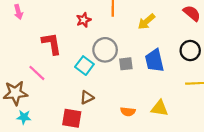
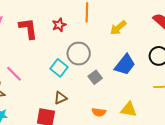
red L-shape: (52, 44) -> (28, 28), moved
blue trapezoid: (154, 61) -> (125, 65), turned -130
gray square: (126, 64) -> (95, 77), moved, turned -32

